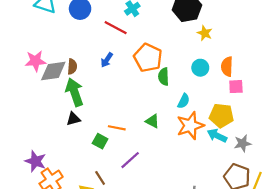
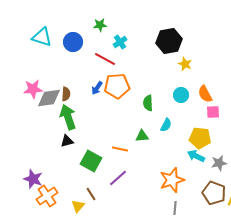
orange pentagon: (148, 58) -> (117, 86), moved, turned -30
orange semicircle: (227, 67) -> (205, 94), turned -30
green triangle: (152, 121) -> (142, 136), moved, turned -32
orange star: (190, 126) -> (172, 180), moved
orange line: (117, 128) -> (120, 149), moved
green square: (100, 141) -> (91, 161), size x1.5

